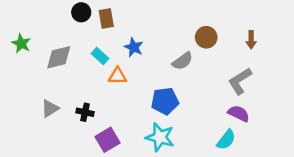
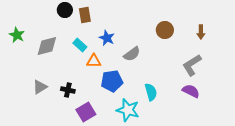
gray semicircle: (182, 61) -> (132, 54), moved
blue pentagon: (165, 101) -> (112, 81), moved
cyan semicircle: (226, 140) -> (151, 92), moved, turned -54

